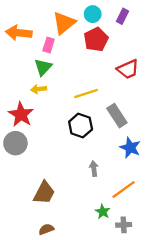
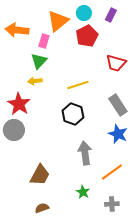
red trapezoid: (128, 69) -> (116, 63), turned 40
gray rectangle: (117, 116) -> (118, 105), moved
gray arrow: (94, 169) -> (85, 153), size x1.6
green star: (103, 212) -> (83, 192), moved

